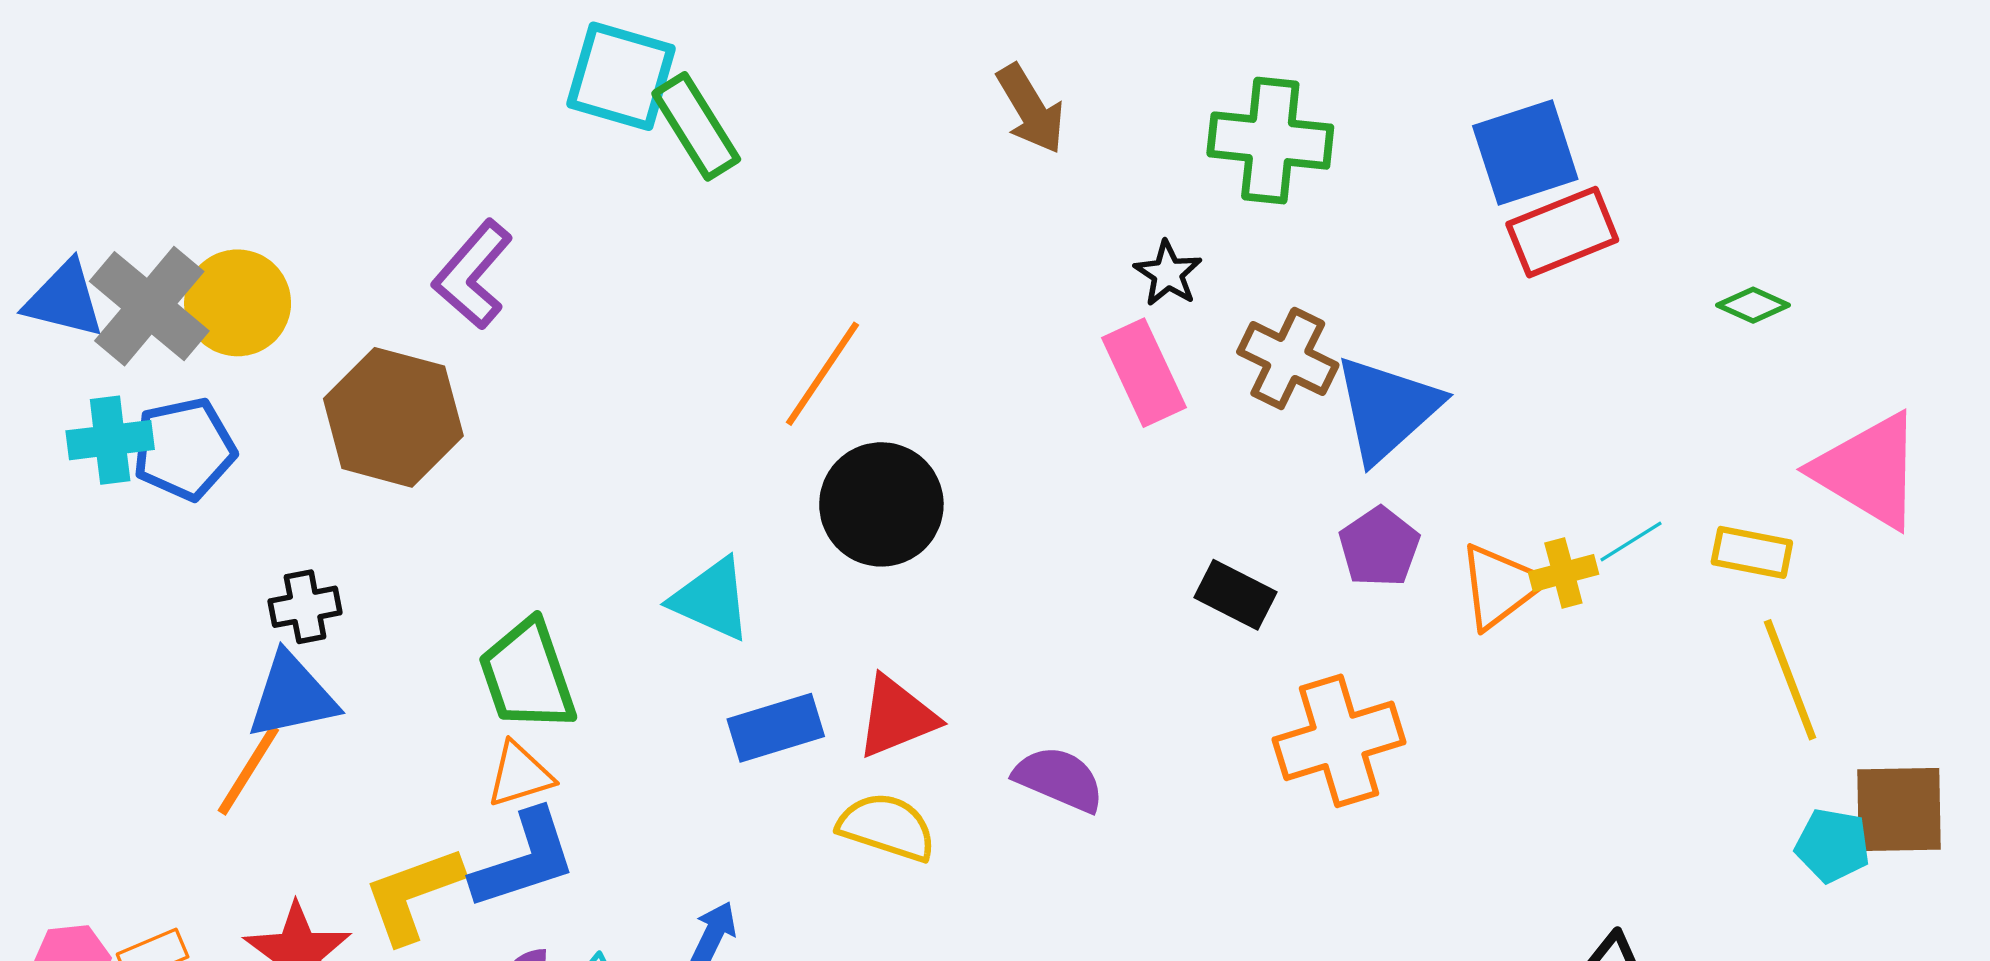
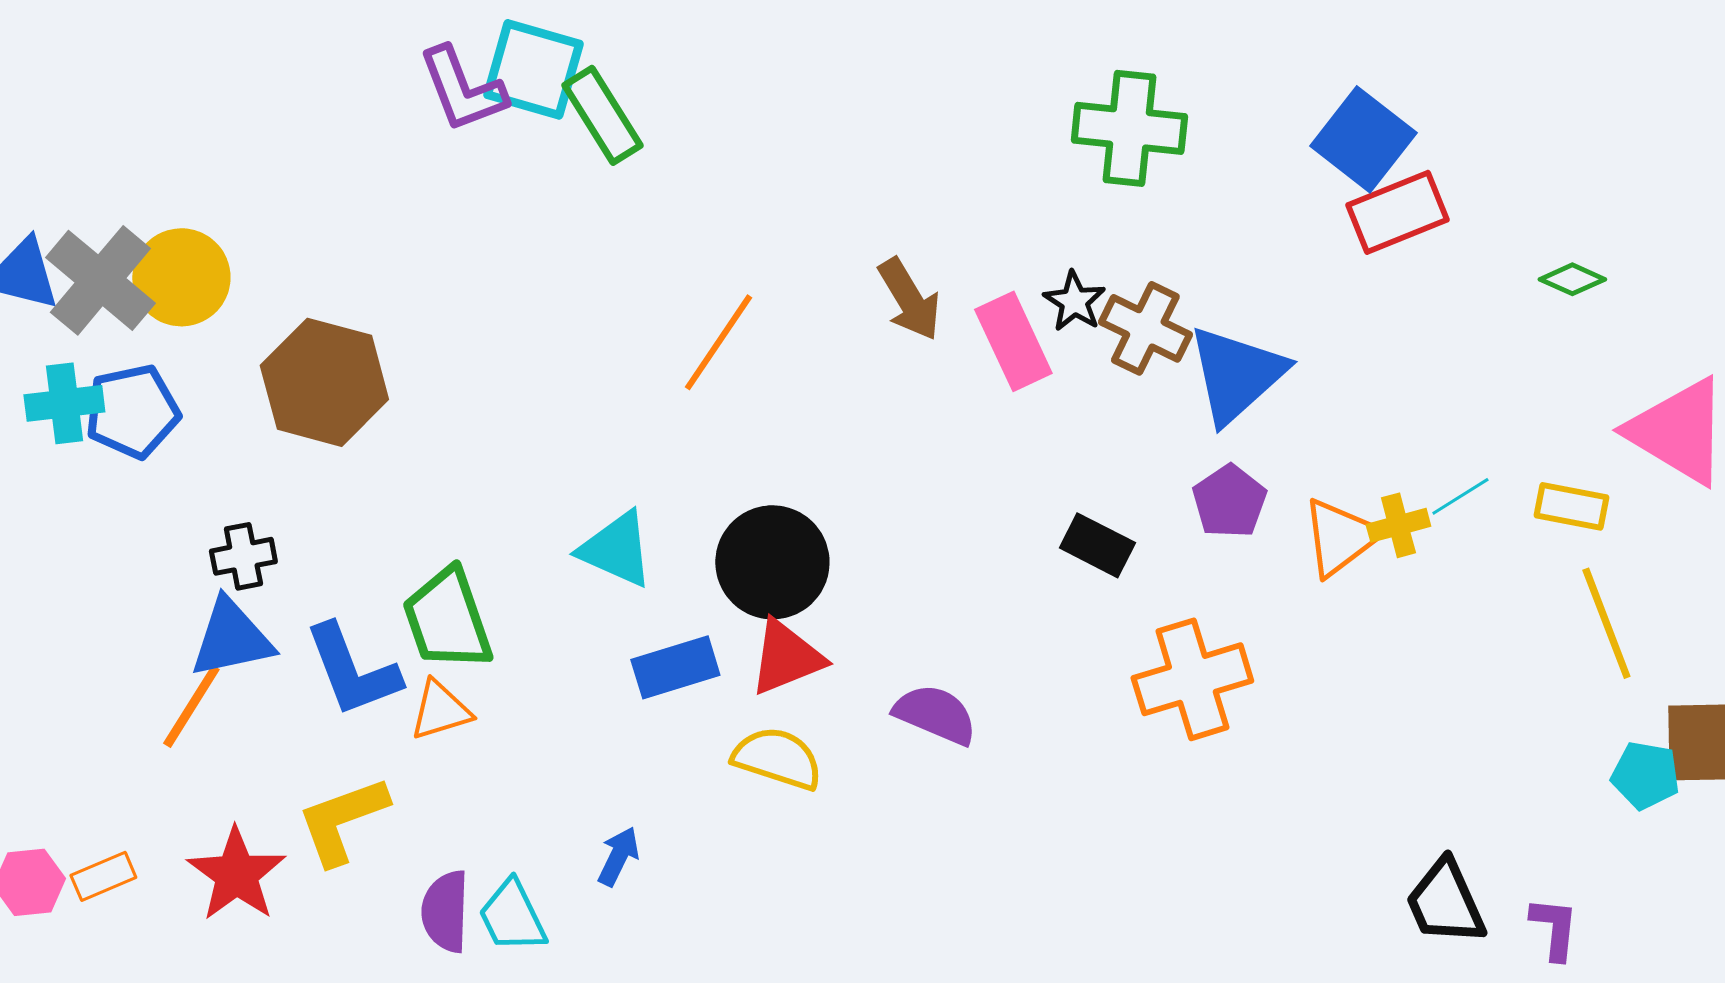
brown arrow: (1031, 109) -> (909, 299), moved
blue square: (1525, 153) -> (1363, 139), turned -34
black star: (1168, 273) -> (1074, 301), moved
purple L-shape: (473, 275) -> (462, 89), moved, turned -62
black circle: (881, 504) -> (772, 562), moved
blue L-shape: (524, 860) -> (352, 670), moved, turned 87

